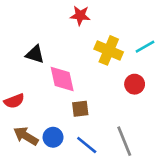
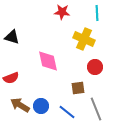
cyan line: (145, 47) -> (97, 13), moved, turned -63
black triangle: (35, 54) -> (12, 37), moved
red circle: (135, 84) -> (95, 67), moved
brown square: (80, 109) -> (78, 88), moved

